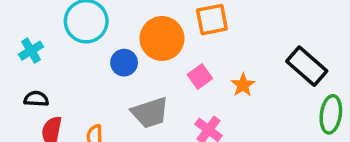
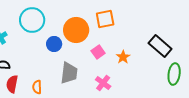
gray trapezoid: (150, 113) -> (69, 73), turned -65

